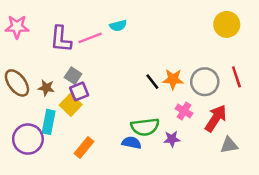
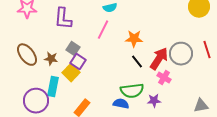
pink line: (90, 38) -> (103, 30), moved, turned -42
orange star: (173, 79) -> (134, 39), moved
black line: (152, 82) -> (137, 62), moved
purple square: (79, 91) -> (78, 62), turned -35
red arrow: (216, 118) -> (159, 59), moved

